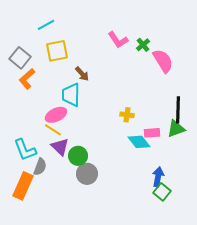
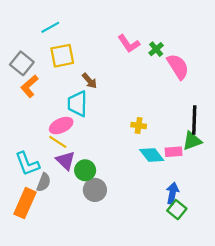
pink rectangle: (152, 133) -> (174, 152), moved

